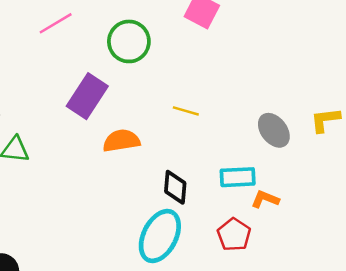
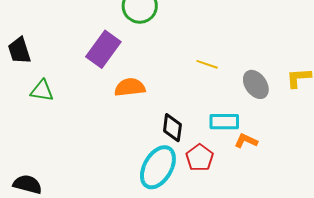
yellow line: (186, 111) -> (207, 64), moved
red pentagon: (234, 235) -> (200, 158), moved

